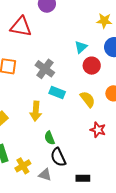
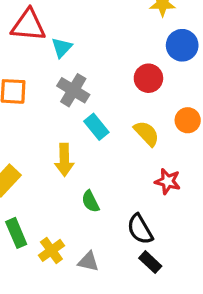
cyan triangle: (81, 47) -> (62, 48), moved
cyan rectangle: (57, 93) -> (96, 127), turned 35
black semicircle: (58, 157) -> (140, 229), moved
black rectangle: (83, 178) -> (150, 262), turned 48

